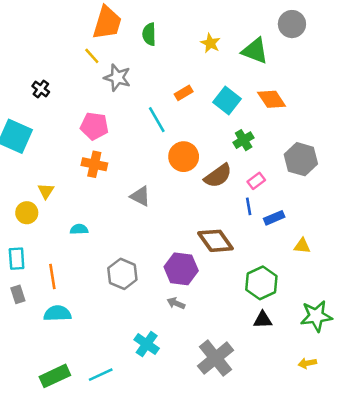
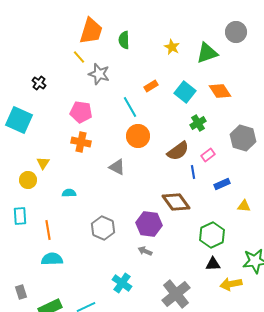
green triangle: (255, 51) -> (207, 53), turned -40
orange circle: (184, 157) -> (138, 136), moved
blue line: (249, 206) -> (193, 172), moved
gray rectangle: (18, 294) -> (21, 292), moved
yellow arrow: (307, 363) -> (231, 284), moved, size x1.5

